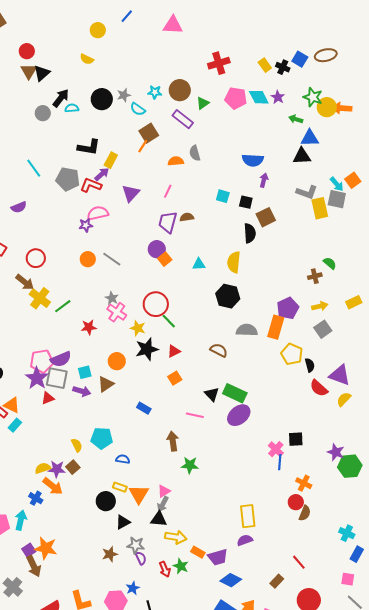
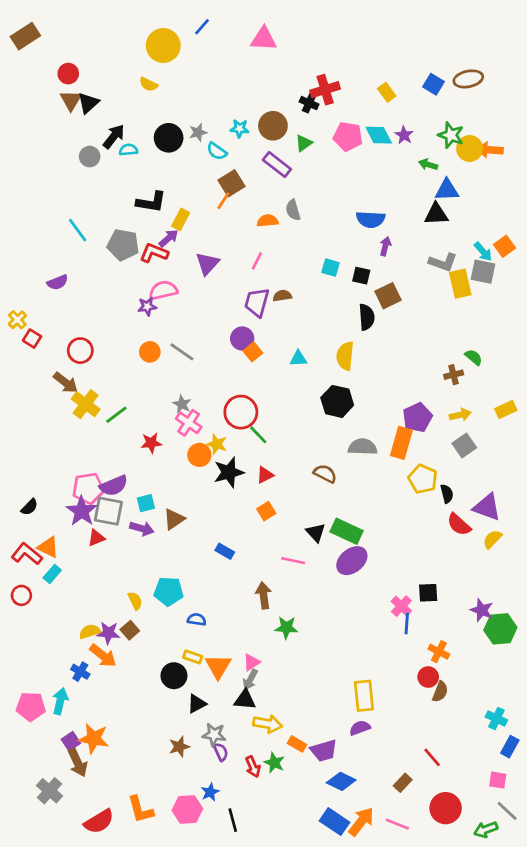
yellow circle: (98, 30) -> (163, 45), size x1.6
black cross: (283, 67) -> (309, 103), moved
orange circle: (117, 361) -> (199, 455), moved

